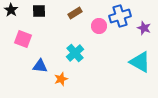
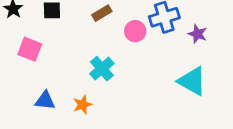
blue triangle: (40, 66) -> (45, 100), moved

